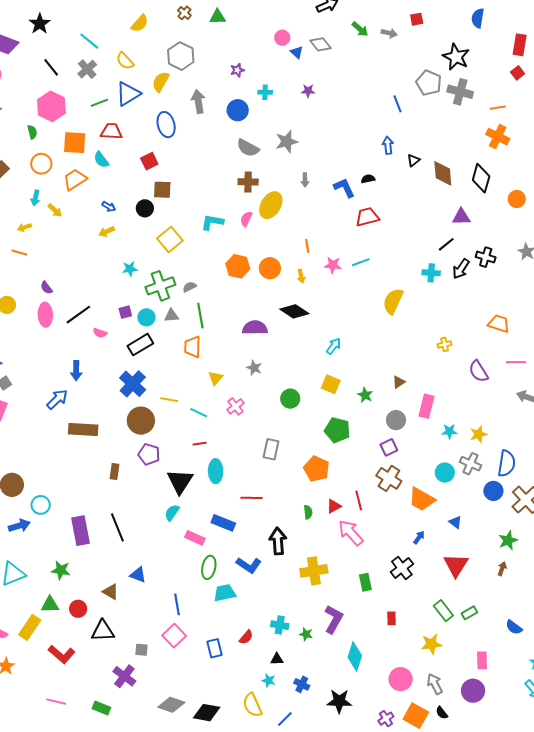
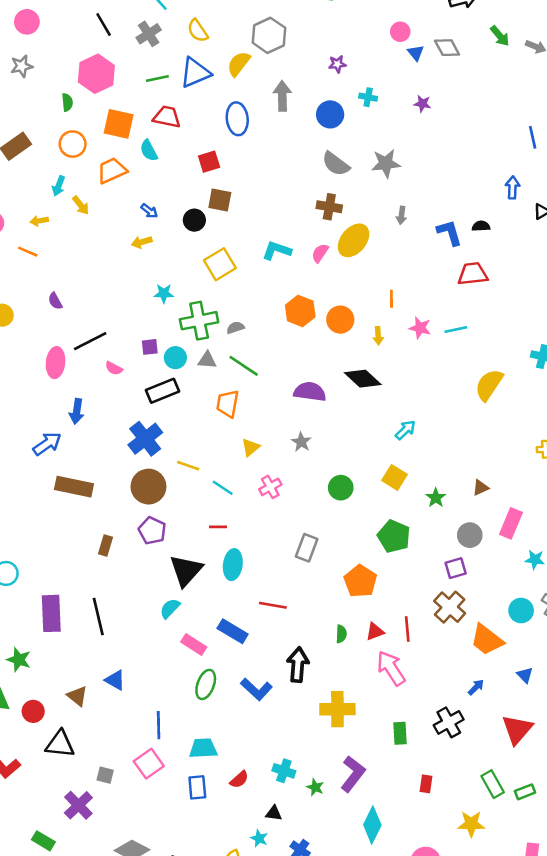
pink ellipse: (45, 315) -> (56, 363), moved
green line: (200, 316) -> (244, 366), turned -55
cyan trapezoid: (225, 593) -> (203, 748), moved

